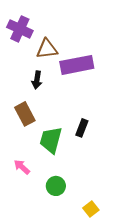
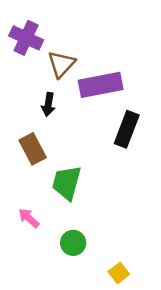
brown triangle: (47, 49) -> (61, 64), turned -40
black rectangle: (82, 128) -> (127, 129), moved, size x1.5

